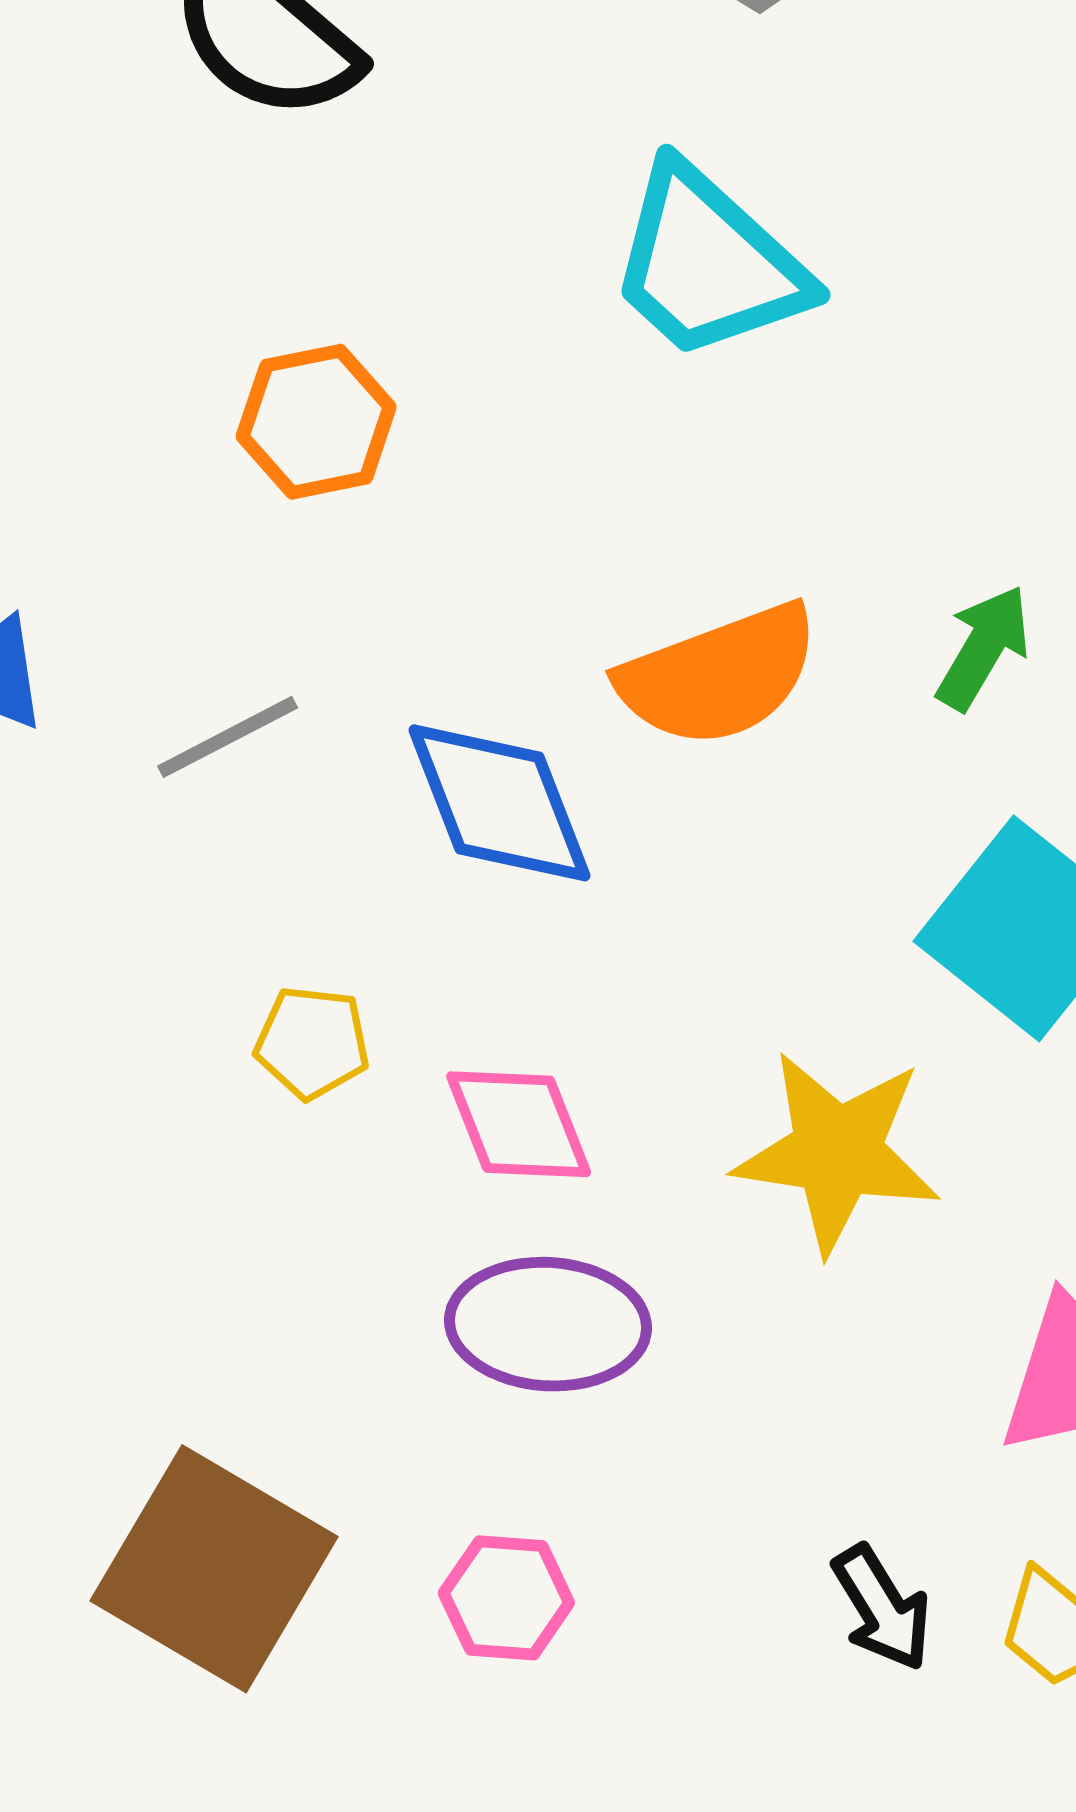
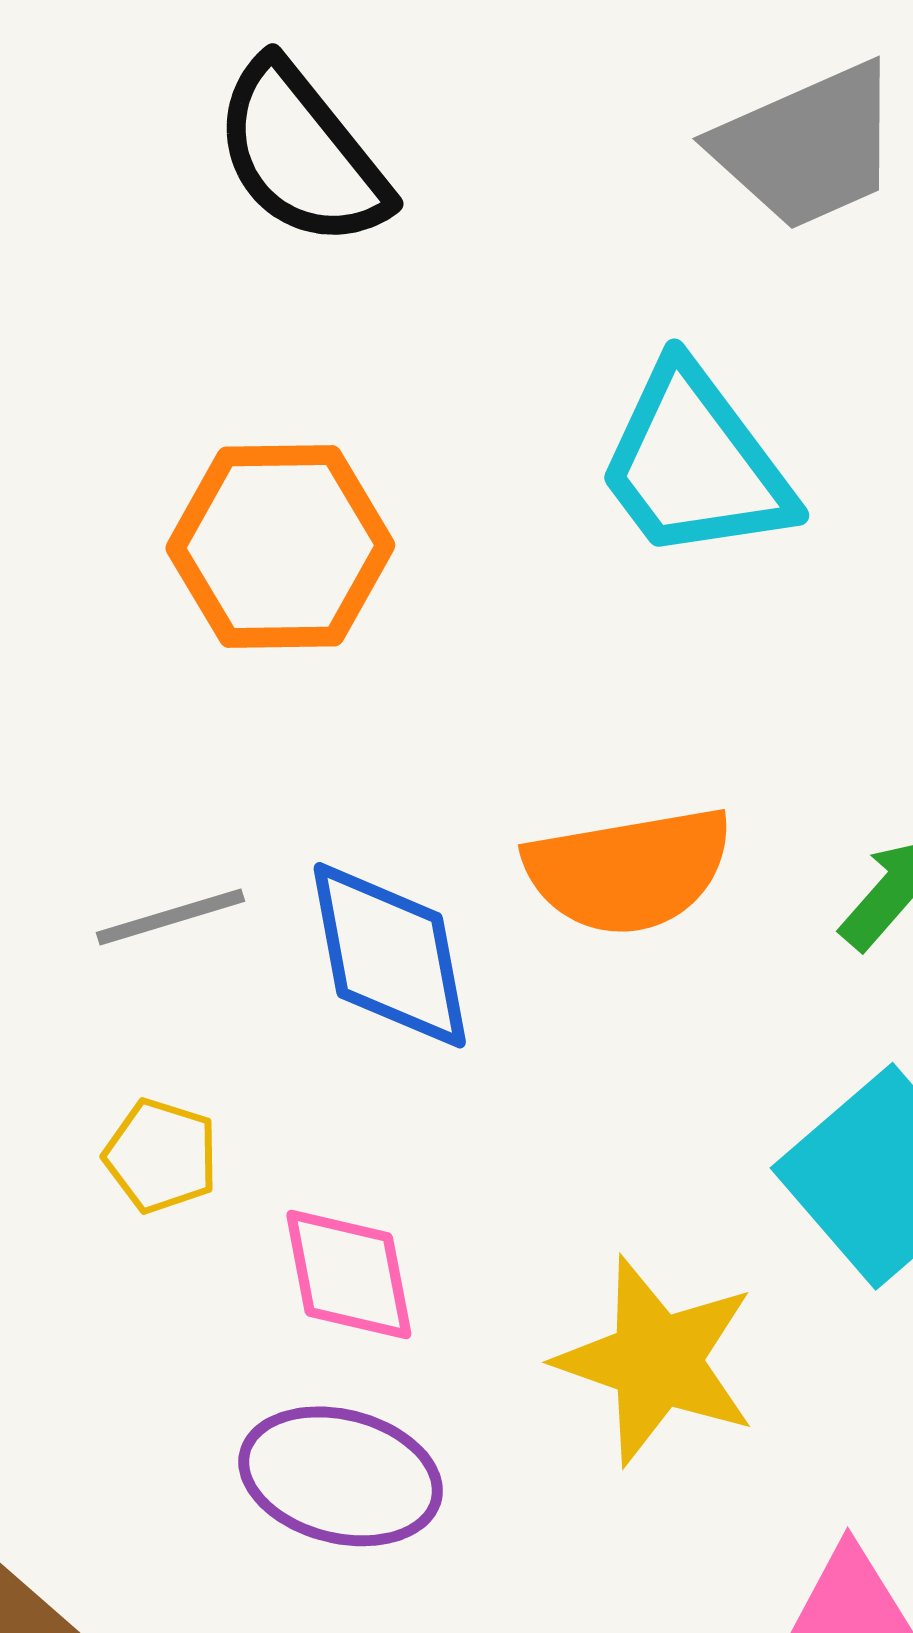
orange hexagon: (316, 422) -> (280, 547), size x1.4
gray line: (228, 737) -> (170, 917), moved

